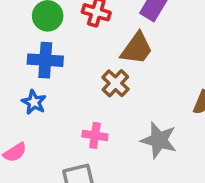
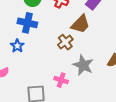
pink cross: (95, 135) -> (61, 80), moved
gray star: (159, 140) -> (83, 65), moved

